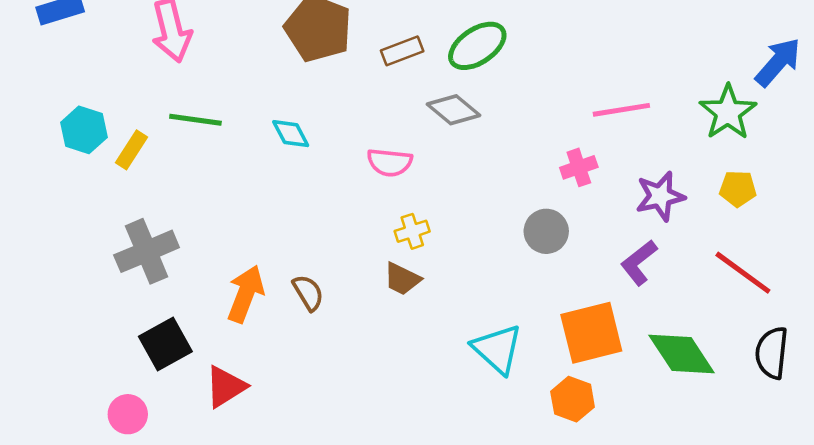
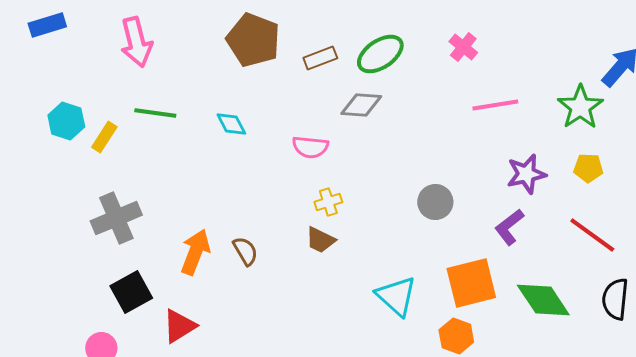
gray diamond: (454, 110) -> (361, 105), turned -36
pink cross: (579, 167) -> (463, 47), moved, turned -32

